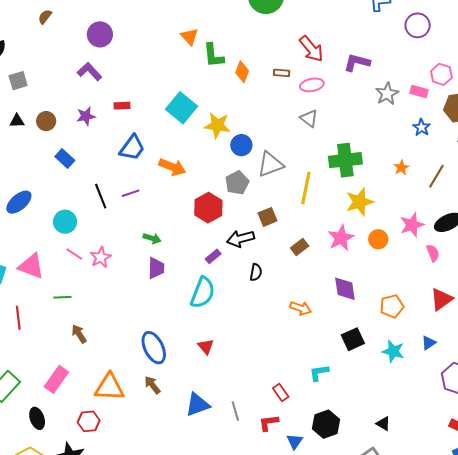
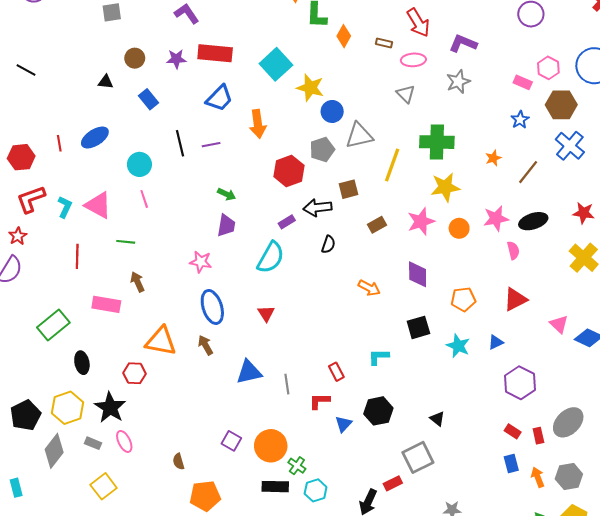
gray star: (387, 94) -> (458, 82), moved
red rectangle: (122, 106) -> (215, 53), size x2.0
black triangle: (17, 121) -> (106, 82), moved
orange arrow: (172, 167) -> (258, 124), turned 52
pink line: (74, 254) -> (144, 199), turned 30
pink star: (101, 257) -> (201, 262), moved, turned 30
pink rectangle: (56, 379) -> (106, 304), moved, turned 56

